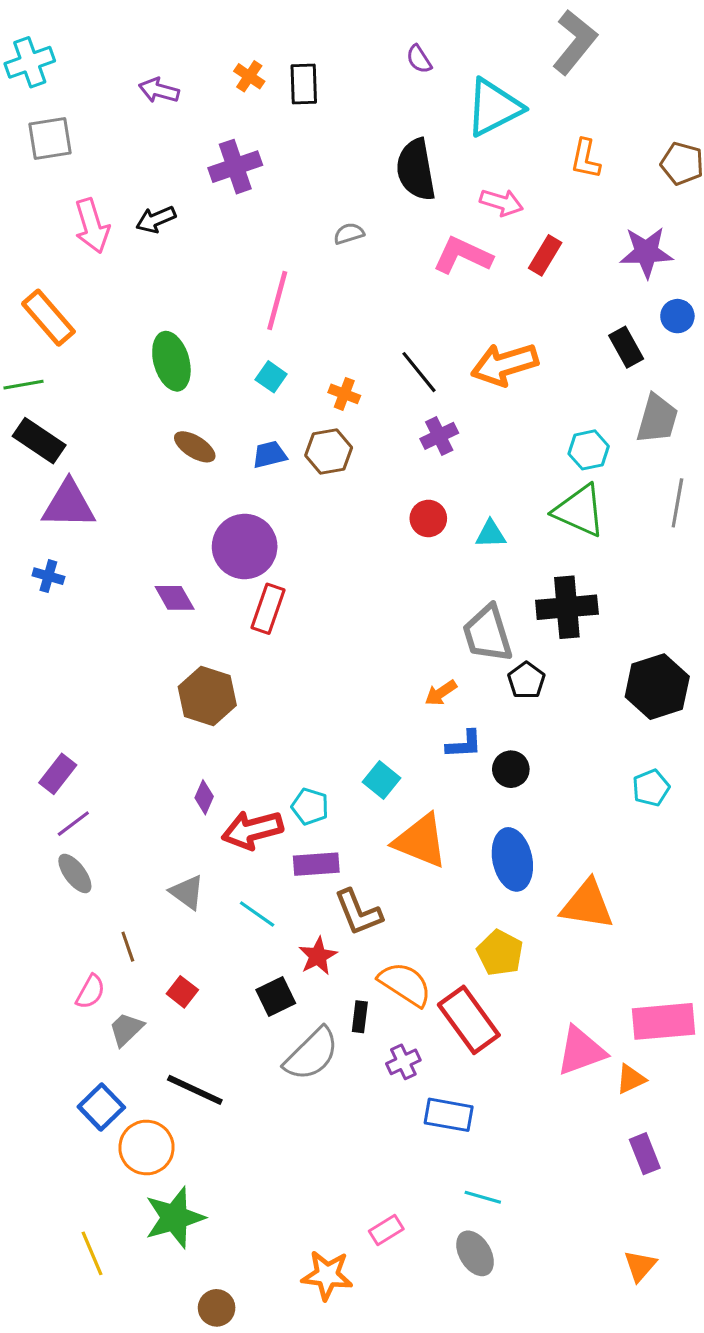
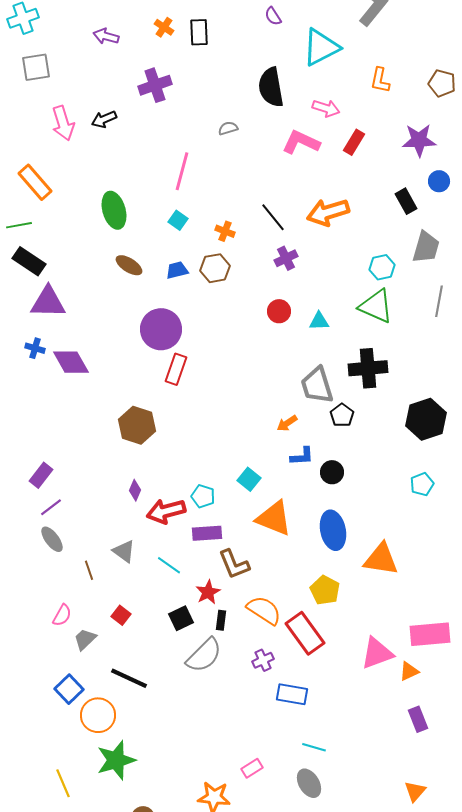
purple diamond: (175, 598) -> (71, 362), moved, size x1.4
brown line: (128, 947) -> (89, 570), moved
black rectangle: (360, 1017) -> (221, 620), moved

